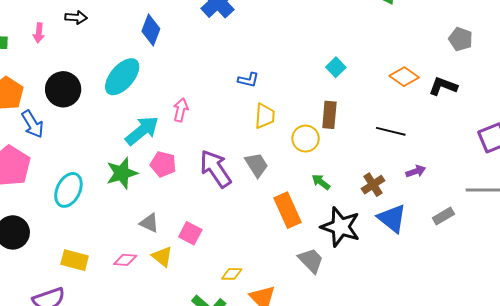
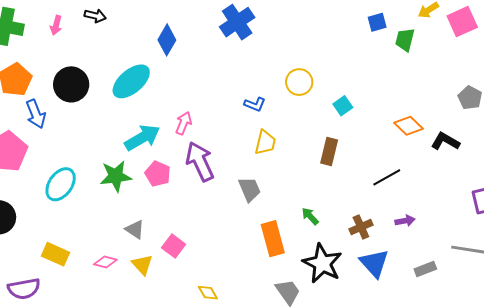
black line: (391, 131) -> (387, 177), turned -52
yellow circle: (306, 139) -> (299, 82), moved
purple arrow: (216, 169) -> (200, 161), moved
yellow diamond: (232, 274) -> (208, 293), turned 50

